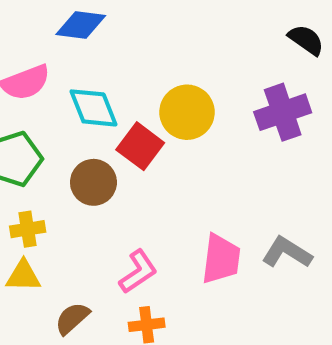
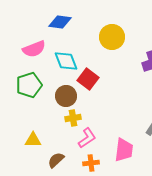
yellow circle: (187, 112) -> (112, 37), moved
yellow cross: (28, 229) -> (73, 118), moved
pink trapezoid: (221, 259) -> (124, 150), moved

